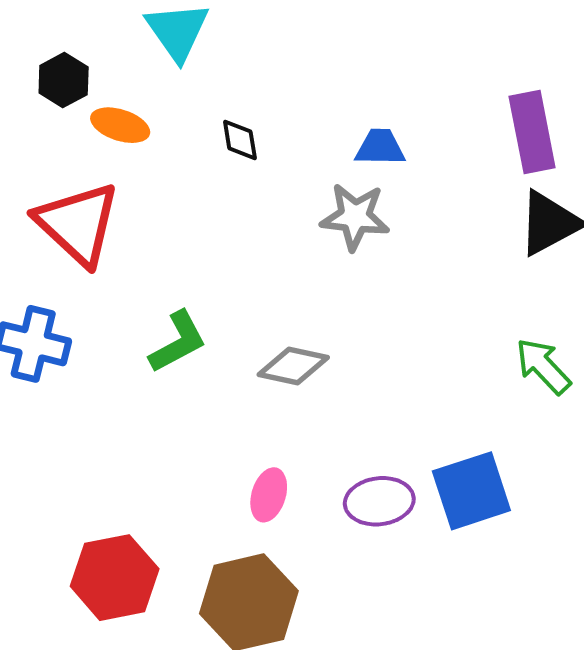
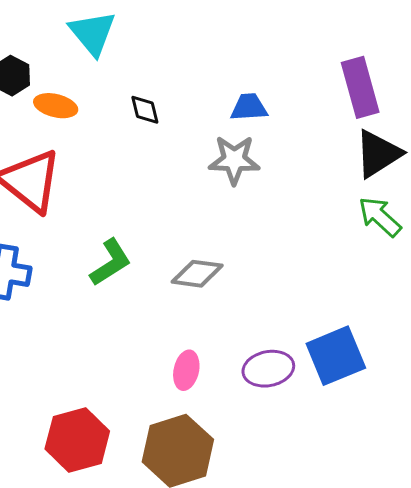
green arrow: (543, 366) -> (380, 217), moved

